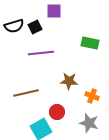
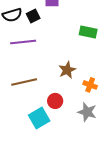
purple line: (41, 53) -> (23, 42), moved
brown star: (69, 81) -> (67, 70), turned -30

